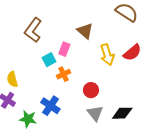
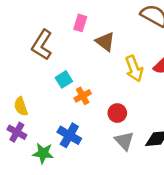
pink rectangle: (64, 49) -> (80, 23), moved

